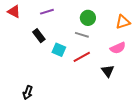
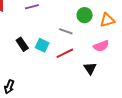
green circle: (88, 18) -> (85, 15), moved
black rectangle: (39, 36) -> (22, 44), moved

